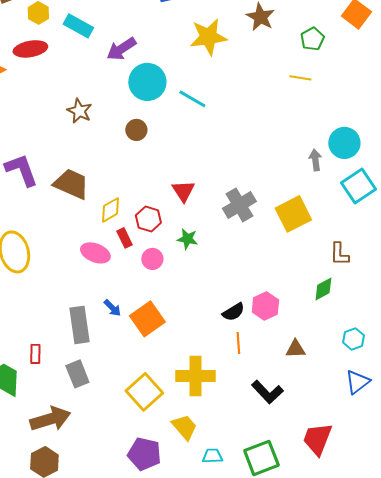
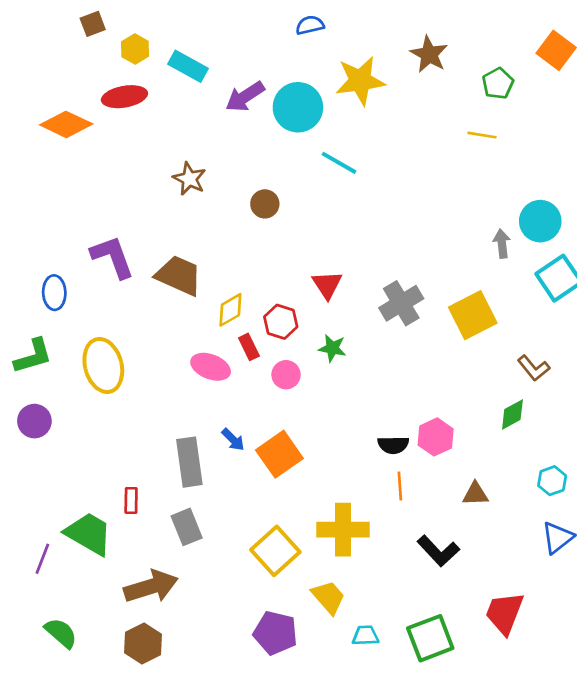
cyan circle: (147, 82) -> (298, 107), moved
brown L-shape: (339, 254) -> (534, 368), turned -40
black semicircle: (233, 312) -> (393, 445), turned 30

